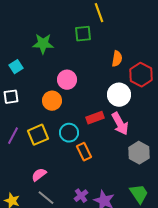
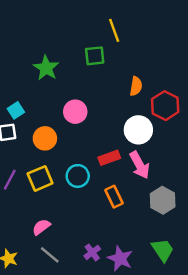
green star: (43, 44) -> (46, 68), turned 30
cyan square: (16, 67) -> (16, 110), moved
orange circle: (52, 101) -> (45, 138), moved
orange rectangle: (84, 152) -> (114, 197), moved

